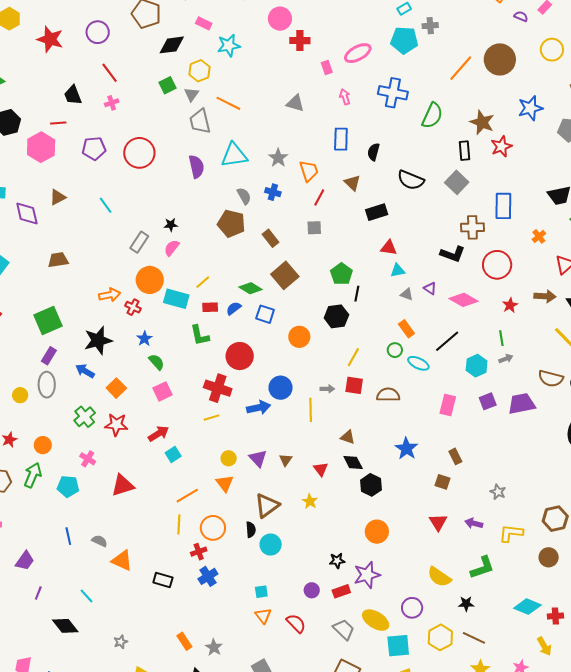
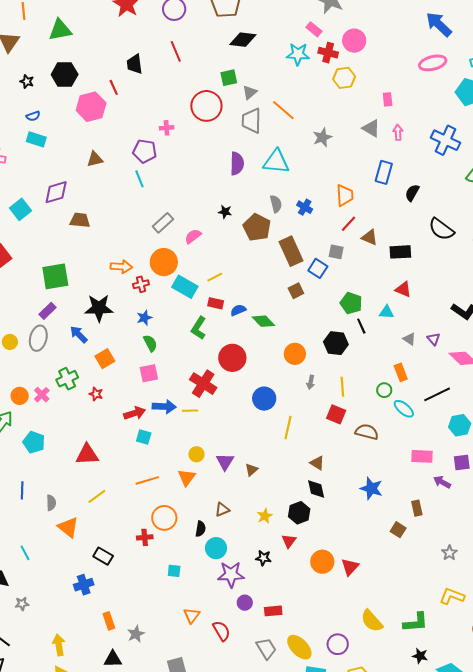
pink rectangle: (204, 23) -> (314, 29), moved
red cross: (300, 41) -> (328, 53), moved
pink ellipse: (358, 53) -> (433, 63), moved
yellow hexagon: (200, 71) -> (344, 78), moved
pink cross: (112, 103) -> (167, 128), moved
gray triangle: (295, 103) -> (371, 128), moved
red line: (58, 123) -> (114, 87), turned 56
purple pentagon: (94, 148) -> (145, 151), moved
red circle: (139, 153) -> (206, 106), moved
gray star: (278, 158) -> (322, 137), moved
brown triangle: (352, 183) -> (369, 237), moved, turned -36
purple diamond: (27, 213) -> (56, 192), moved, turned 72
black star: (171, 225) -> (225, 212), moved
brown rectangle: (270, 238) -> (291, 251), size x1.6
cyan triangle: (398, 270) -> (387, 312), moved
green pentagon: (341, 274) -> (351, 303), turned -30
brown square: (285, 275) -> (296, 291), size x0.6
green diamond: (251, 288) -> (263, 321), moved
black line: (357, 294) -> (361, 326), turned -49
red cross: (133, 307) -> (141, 284), turned 35
blue square: (265, 314) -> (318, 268), moved
green L-shape: (200, 335) -> (199, 328), turned 30
yellow line: (353, 357) -> (342, 387), turned -48
gray arrow: (327, 389) -> (311, 382), moved, turned 88
pink rectangle: (448, 405) -> (422, 456), turned 65
blue arrow: (259, 408) -> (164, 407), moved
red star: (116, 425) -> (96, 394), size x0.6
blue star: (406, 449) -> (371, 488), turned -30
cyan square: (173, 454) -> (144, 437), turned 35
pink cross: (88, 459) -> (42, 395), moved
red triangle: (321, 469) -> (289, 541), moved
black hexagon: (371, 485) -> (299, 513), moved
brown triangle: (267, 506) -> (222, 510), size x0.6
red triangle: (438, 522) -> (350, 567), moved
purple arrow: (474, 523) -> (442, 482), moved
yellow line: (179, 525) -> (97, 496), moved, turned 36
gray semicircle: (100, 541) -> (51, 503), turned 49
black star: (337, 561) -> (263, 558), moved
purple star: (367, 575) -> (231, 574), moved
blue cross: (208, 576) -> (84, 585), moved
cyan square: (261, 592) -> (174, 571), moved
black star: (466, 604) -> (420, 656), moved
gray star: (121, 642) -> (22, 604), moved

